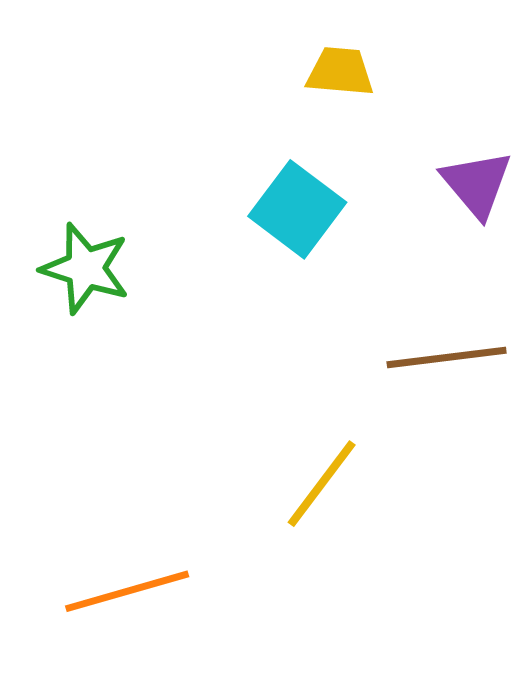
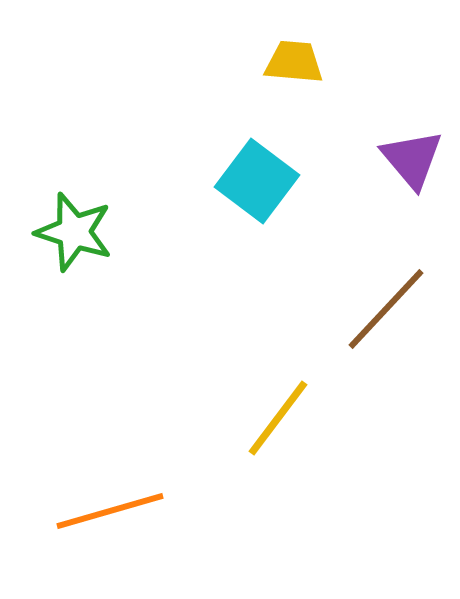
brown line: (447, 357) -> (386, 309), turned -40

